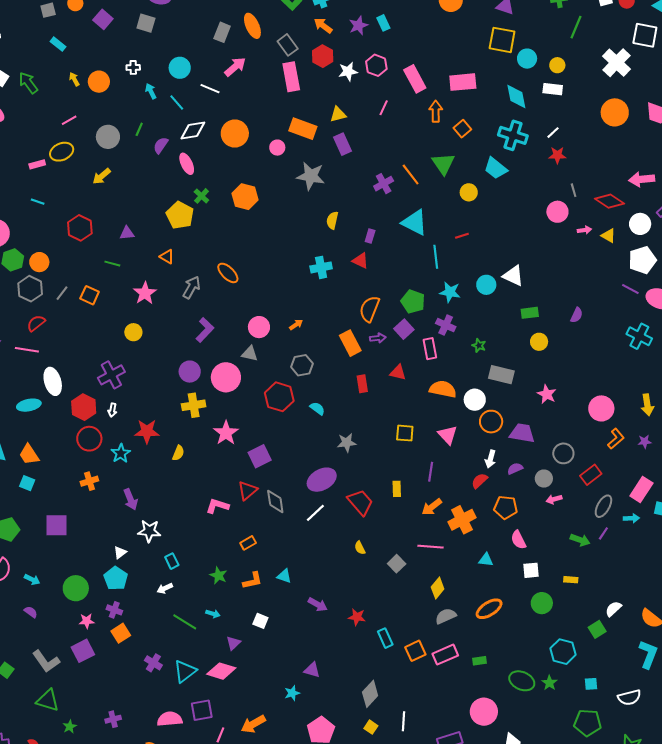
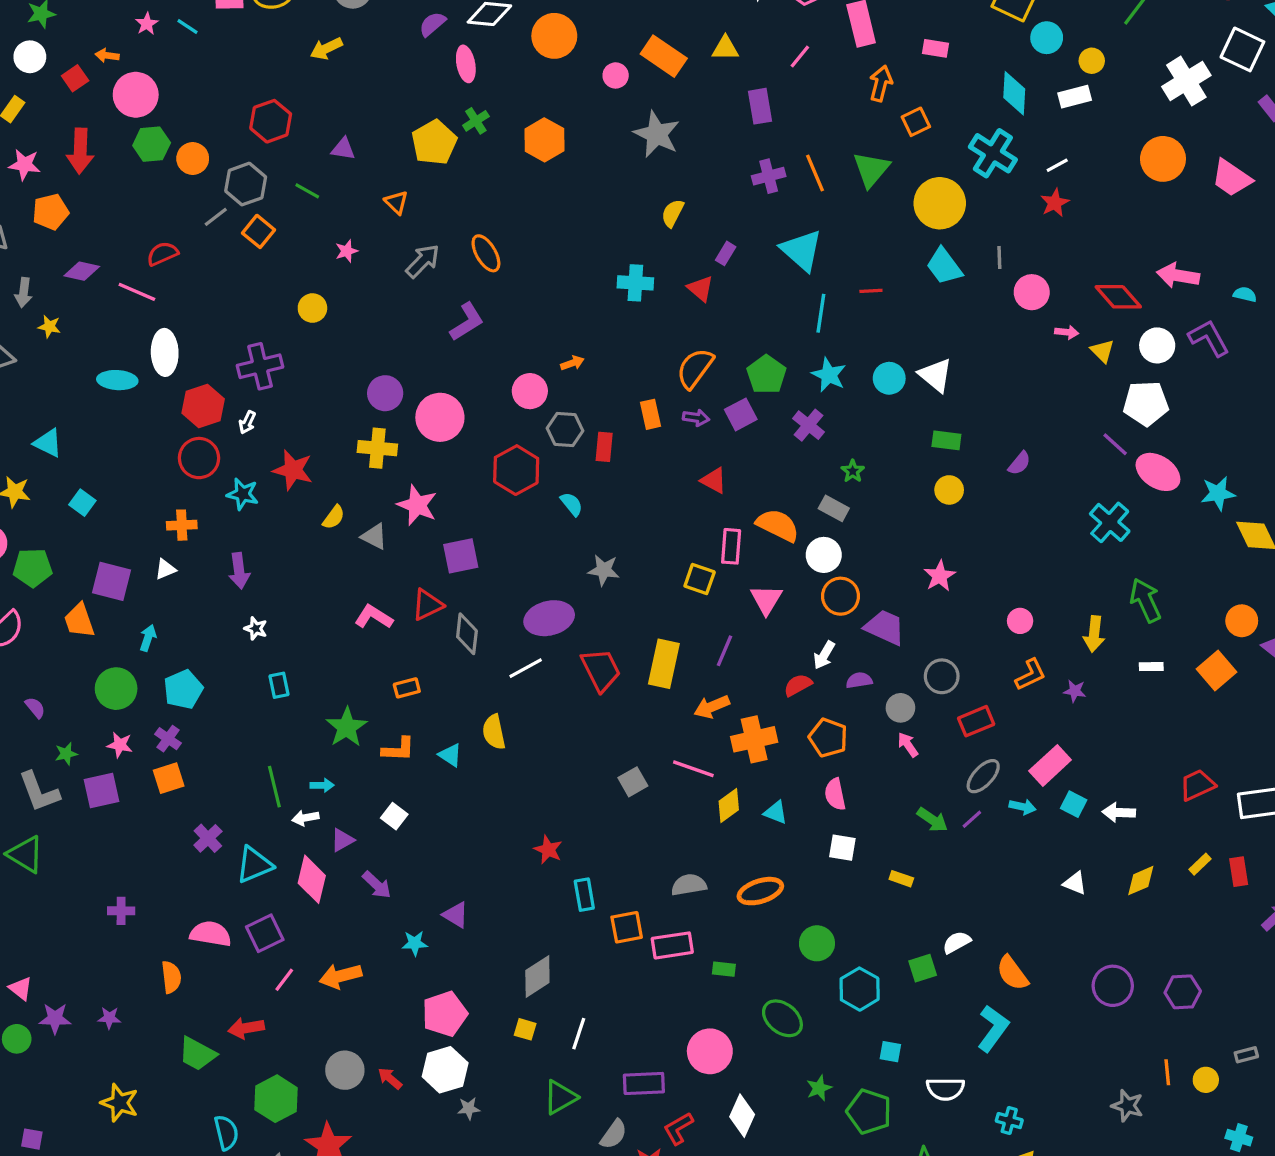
pink rectangle: (463, 82) -> (935, 48), size x0.6
white rectangle: (553, 89) -> (1075, 97), turned -36
purple rectangle: (342, 144) -> (760, 106), moved
red star: (557, 155) -> (1055, 203), turned 30
cyan trapezoid: (496, 168) -> (944, 266), moved
gray line: (574, 190) -> (999, 257), moved
yellow circle: (469, 192) -> (940, 203), moved, size x1.8
cyan line: (38, 202) -> (188, 27), moved
gray hexagon: (30, 289) -> (246, 184), moved
pink star: (145, 293) -> (347, 251), size x0.6
pink circle: (259, 327) -> (530, 391), moved
purple L-shape: (205, 330) -> (467, 322), moved
orange rectangle: (350, 343) -> (650, 414), size x0.7
pink rectangle: (430, 349) -> (731, 546), moved
gray triangle: (250, 354) -> (374, 536), moved
gray rectangle: (501, 375) -> (834, 508), moved, size x0.7
red rectangle: (362, 384) -> (604, 447), moved
pink circle: (601, 408) -> (1020, 621), size x0.6
pink star: (226, 433) -> (417, 505), turned -30
cyan star: (121, 453) -> (243, 494), turned 30
orange trapezoid: (29, 455) -> (79, 621), moved
yellow rectangle: (397, 489) -> (664, 664), size x1.8
pink arrow: (554, 499) -> (908, 745), turned 56
white star: (149, 531) -> (256, 628), size x0.6
yellow semicircle: (360, 548) -> (494, 732), moved, size x1.5
white triangle: (120, 552) -> (165, 569), moved
green star: (218, 575) -> (347, 727), size x1.4
cyan arrow: (32, 579) -> (148, 638), moved, turned -112
white arrow: (165, 588) -> (305, 818), moved
yellow diamond: (438, 588) -> (729, 805), moved
green circle: (542, 603) -> (817, 943), moved
purple arrow: (318, 604) -> (377, 885), moved
cyan arrow: (213, 614) -> (322, 785), turned -32
green line: (185, 622) -> (274, 787), turned 30
pink diamond: (221, 671) -> (312, 879), turned 72
green star: (549, 683) -> (819, 1088), moved
purple square: (202, 710) -> (265, 933), turned -30
green star: (70, 727) -> (66, 754), moved
yellow square: (371, 727) -> (525, 1029), turned -32

